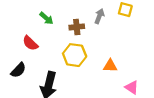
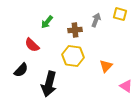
green arrow: (46, 18) -> (47, 22), turned 88
orange triangle: (110, 66) -> (106, 66), turned -48

